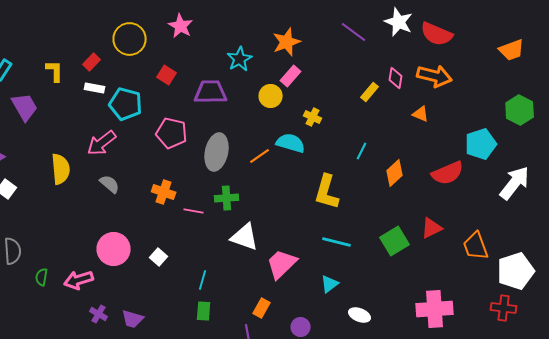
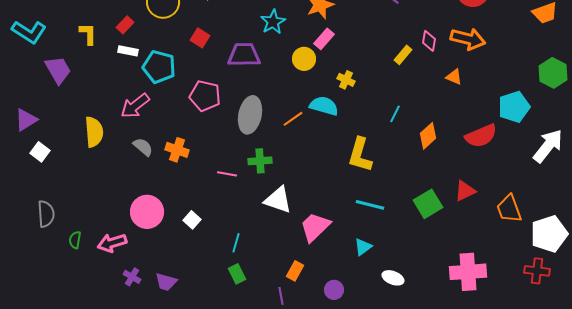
orange cross: (164, 192) -> (177, 150), moved
green rectangle: (204, 311) -> (237, 274), turned -30

